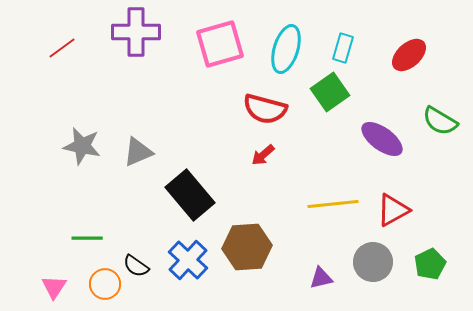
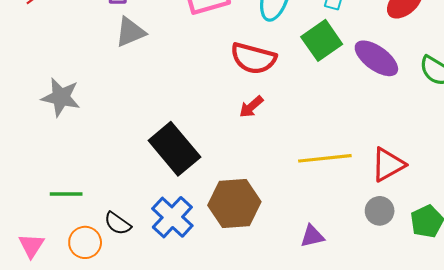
purple ellipse: (382, 139) -> (376, 58), moved
gray triangle: (138, 152) -> (130, 32), moved
gray circle: (373, 262) -> (380, 211), moved, size x0.7

